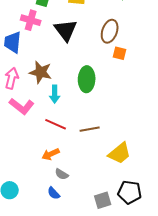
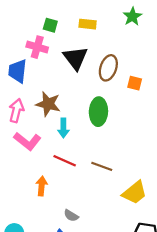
brown ellipse: (110, 31) -> (108, 68), moved
brown line: (90, 129) -> (102, 166), turned 30
orange arrow: (51, 154) -> (42, 186), moved, turned 120

